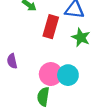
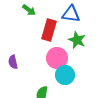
pink circle: (51, 74) -> (57, 58), moved

